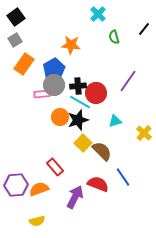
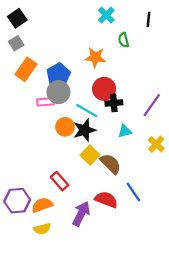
black line: (144, 29) -> (149, 19), moved, turned -32
orange star: (71, 45) -> (95, 57), moved
purple line: (128, 81) -> (152, 105), moved
black cross: (78, 86) -> (114, 103), moved
red circle: (96, 93) -> (104, 89), moved
yellow semicircle: (37, 221) -> (42, 229), moved

